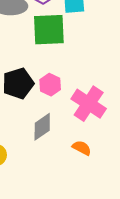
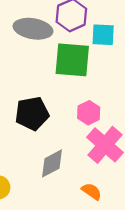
pink hexagon: (50, 85) -> (89, 113), moved

